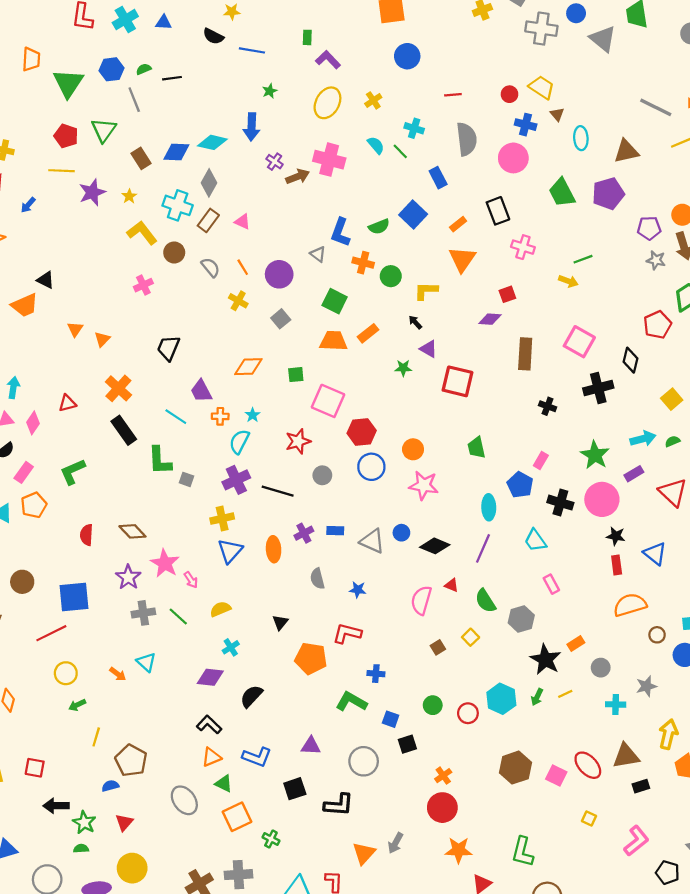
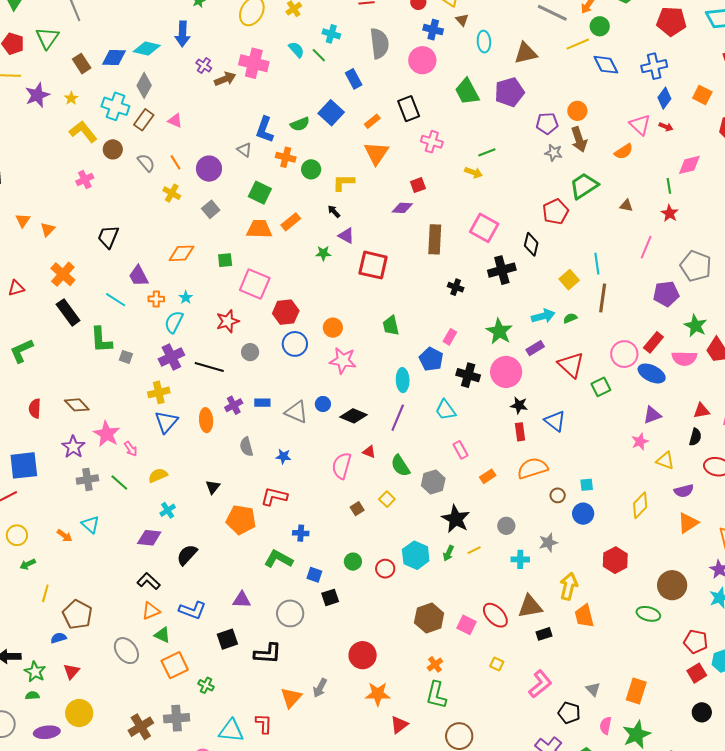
orange rectangle: (576, 644) -> (488, 476), moved
orange cross: (443, 776) -> (435, 664), moved

